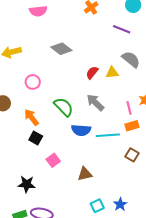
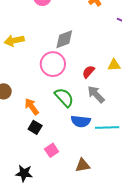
gray diamond: (61, 49) -> (64, 39), turned -60
red semicircle: (92, 73) -> (88, 72), moved
pink circle: (33, 82) -> (53, 64), moved, size x1.6

